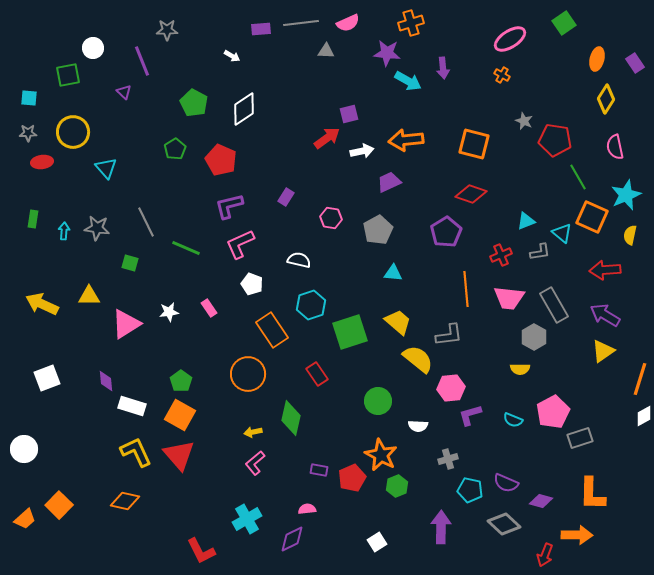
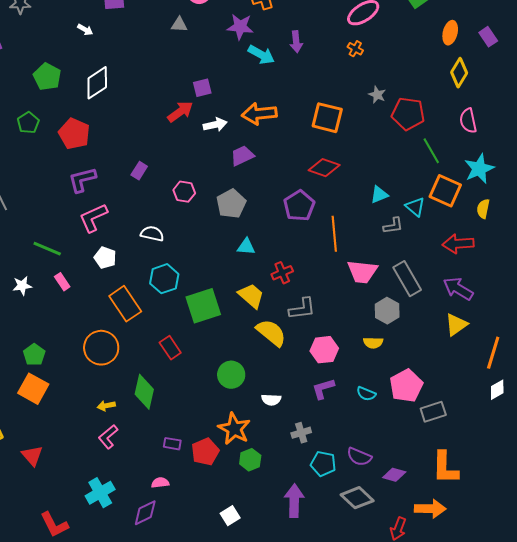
green line: (186, 248) -> (47, 249), moved
red cross: (501, 255) -> (282, 273), moved
orange line: (466, 289) -> (334, 234), moved
pink hexagon: (451, 388) -> (324, 350), moved
red triangle: (179, 455) -> (32, 456), moved, size x0.7

